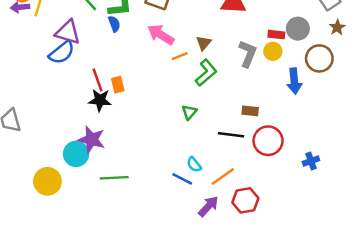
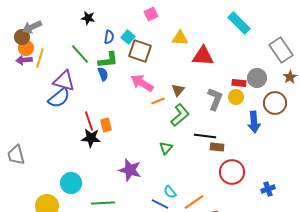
black line: (231, 135) -> (205, 136), moved
purple star: (92, 140) -> (130, 170), moved

